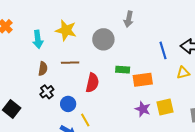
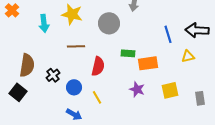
brown semicircle: (43, 69) -> (27, 65), moved, size x1.6
purple star: (143, 109) -> (137, 89), moved
yellow line: (85, 120) -> (97, 97), moved

